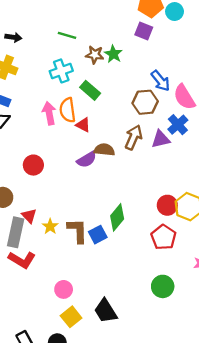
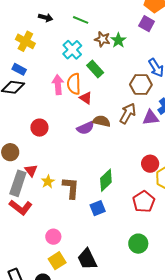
black arrow: (13, 37) -> (46, 18), moved
cyan cross: (61, 71) -> (72, 50), turned -30
red circle: (167, 205) -> (150, 164), moved
blue square: (98, 235) -> (98, 208), moved

